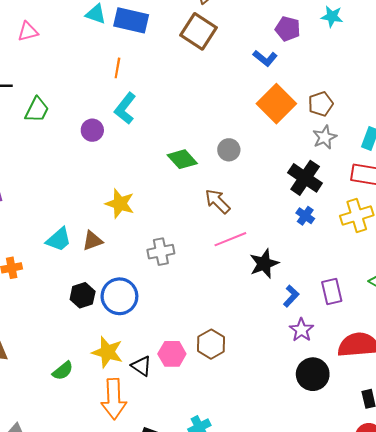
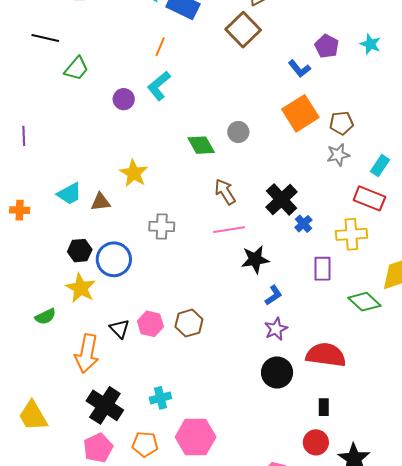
gray circle: (229, 150) -> (238, 132), moved
black cross: (305, 178) -> (282, 199), moved
purple rectangle: (332, 291) -> (323, 269), moved
yellow star: (108, 352) -> (81, 288), moved

